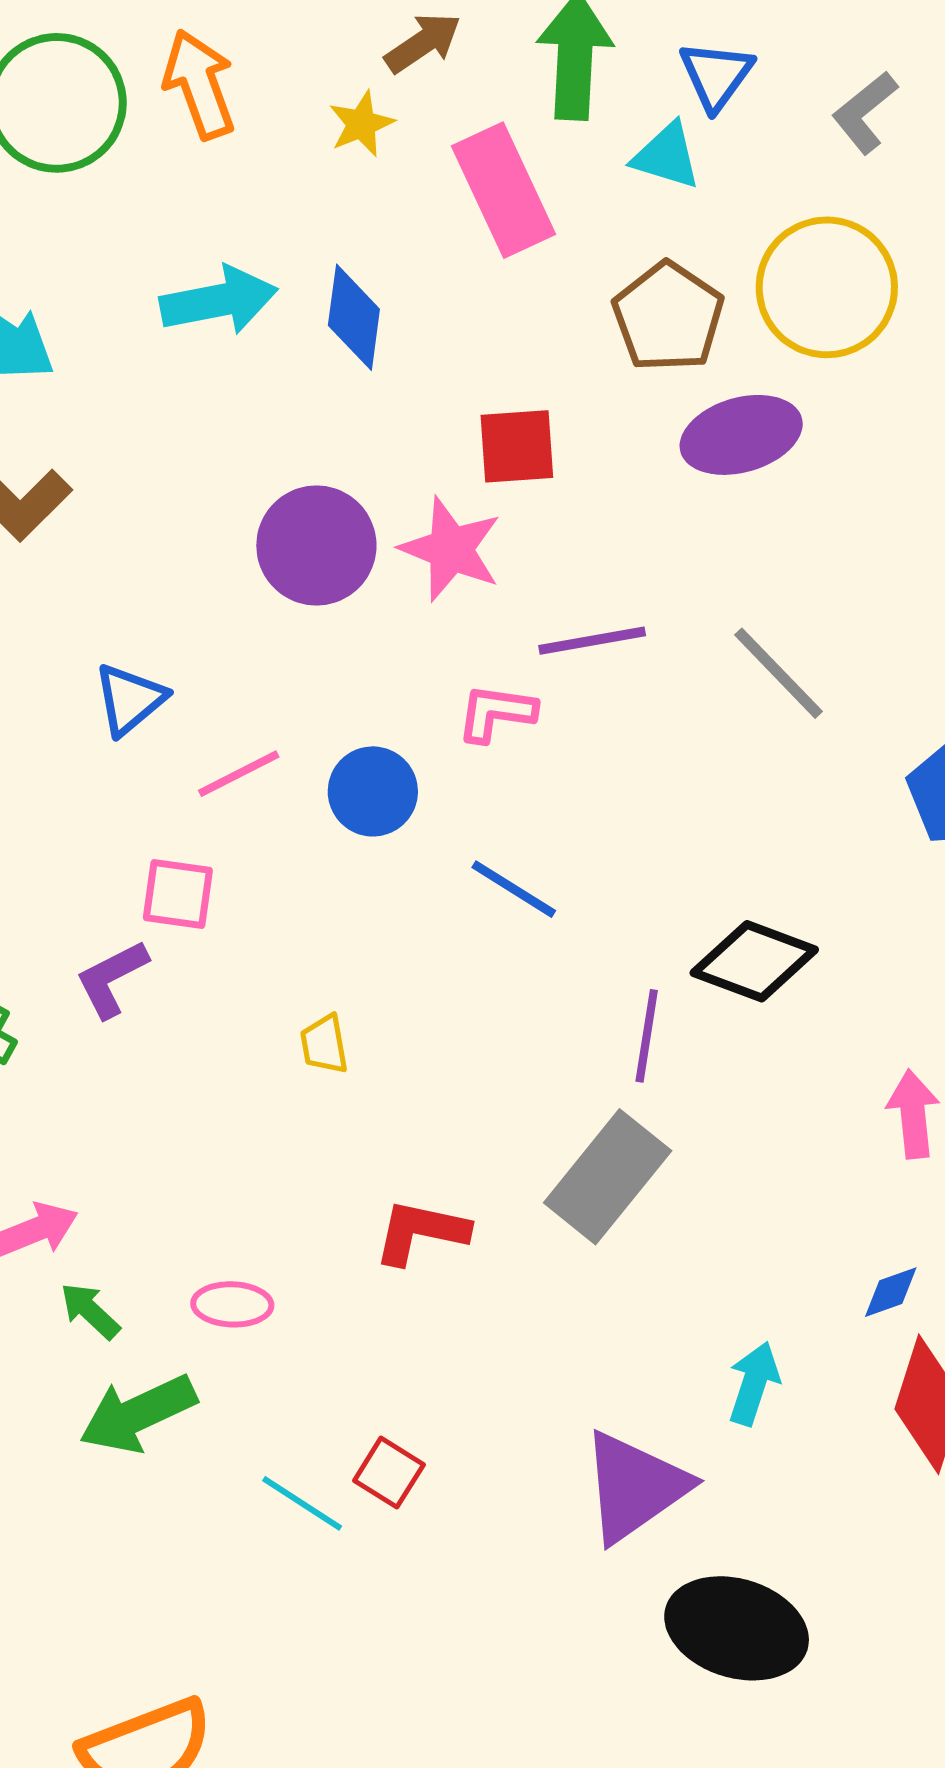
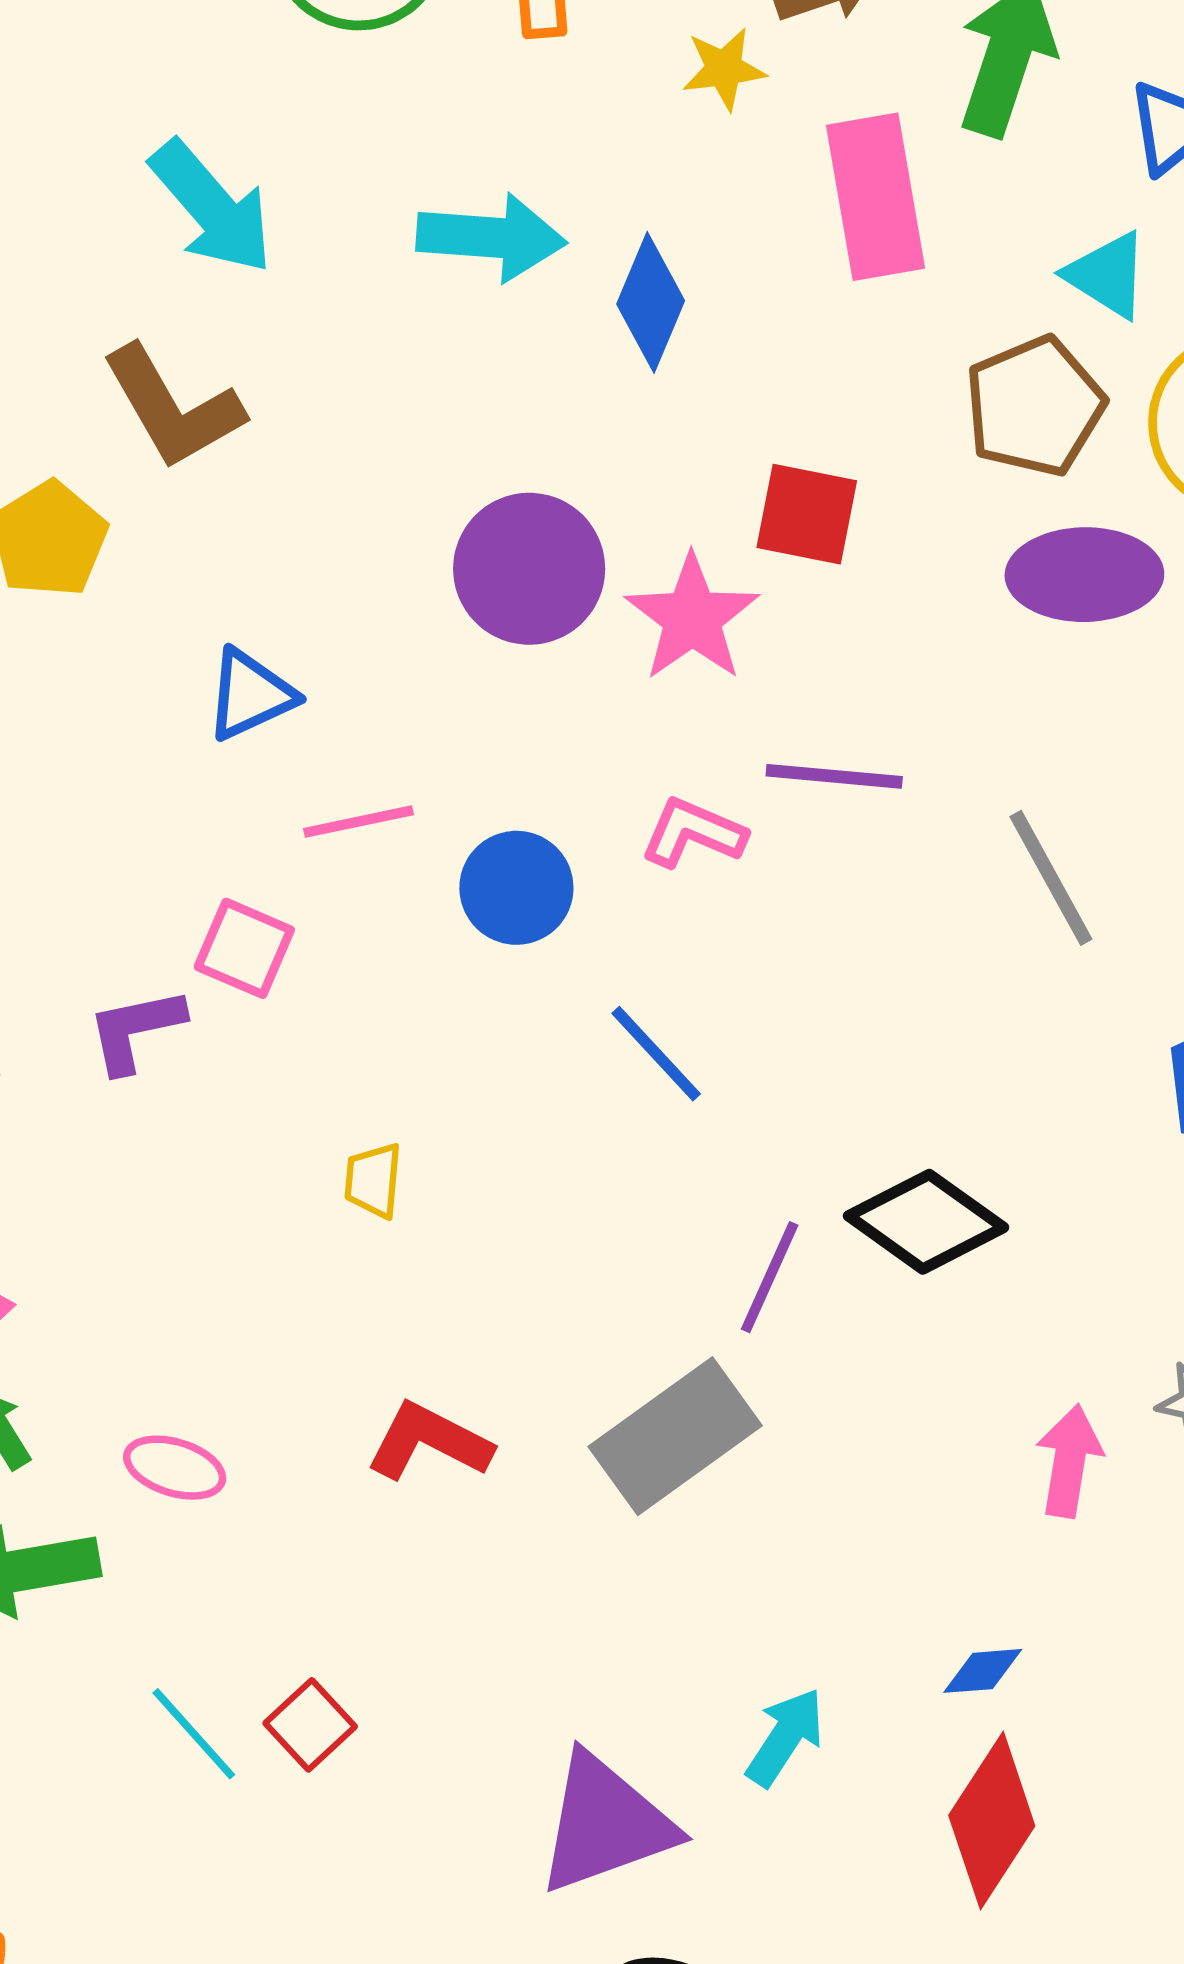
cyan triangle: (667, 156) -> (1107, 275), moved

